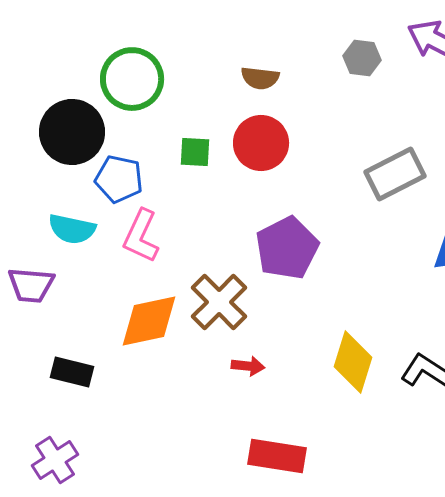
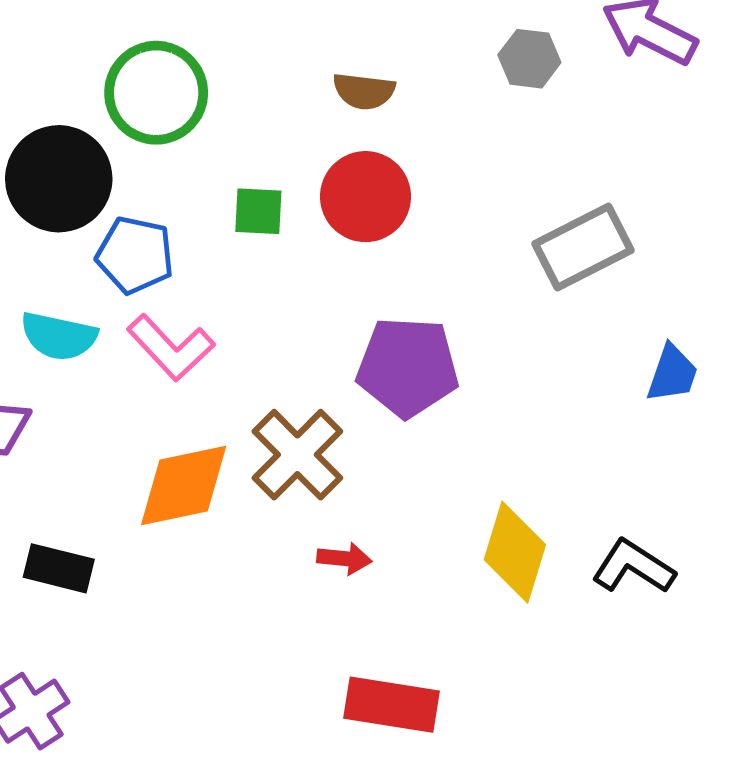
pink L-shape: (141, 236) -> (171, 348), turned -68
purple pentagon: (287, 248) -> (408, 367), turned 30

